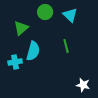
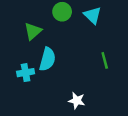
green line: (66, 46) -> (105, 60), moved
white star: (83, 85) -> (77, 101), moved

